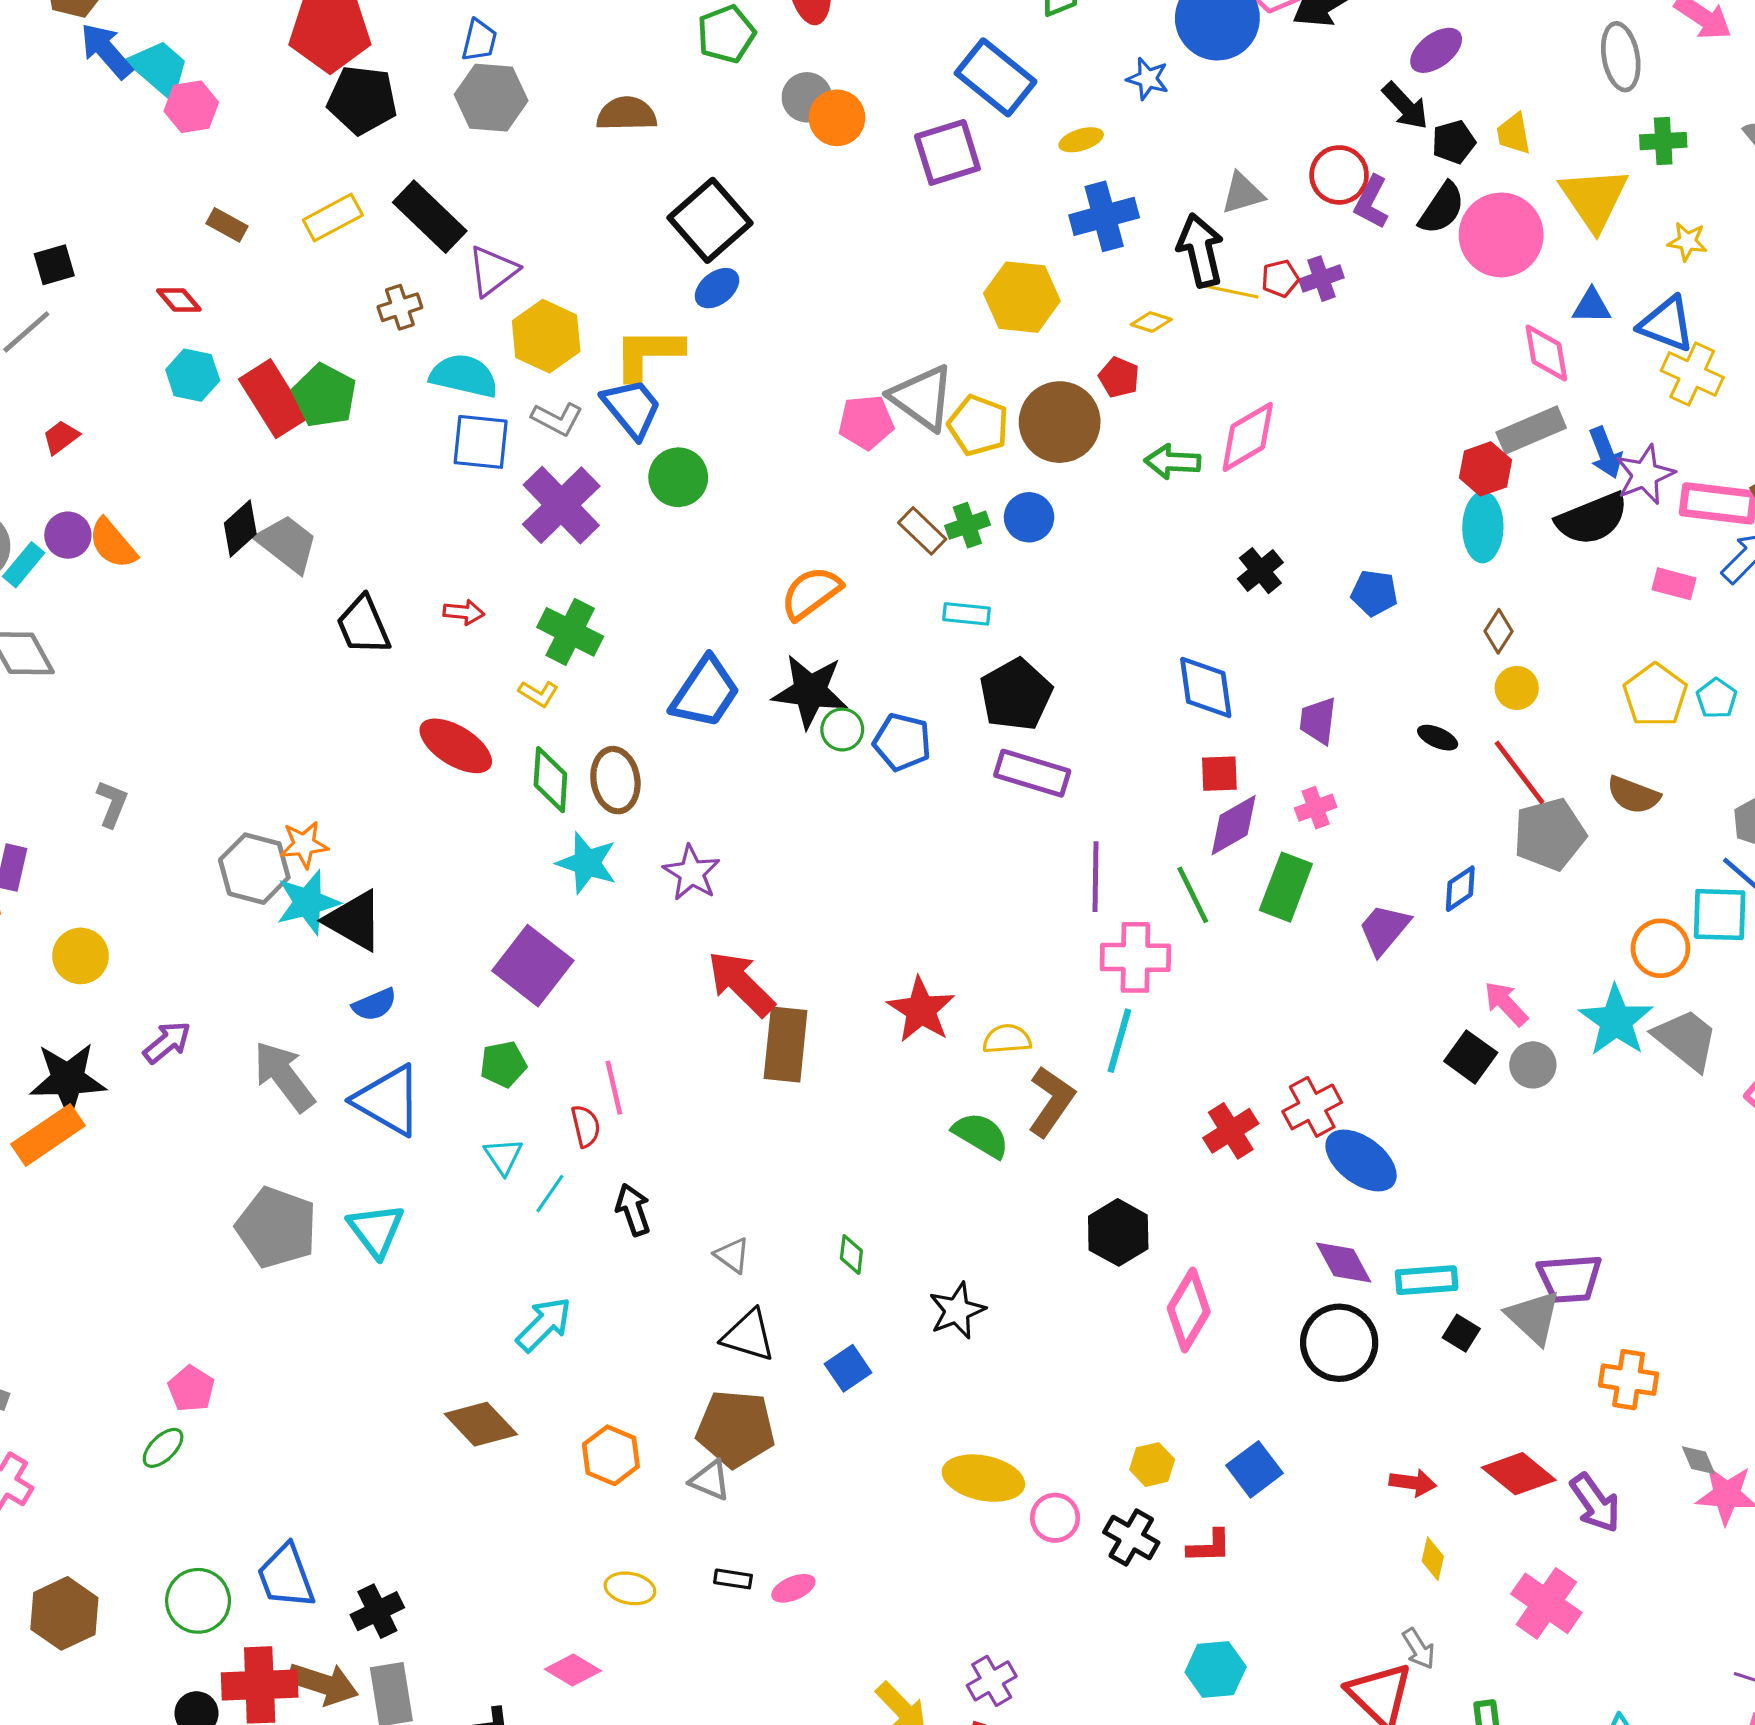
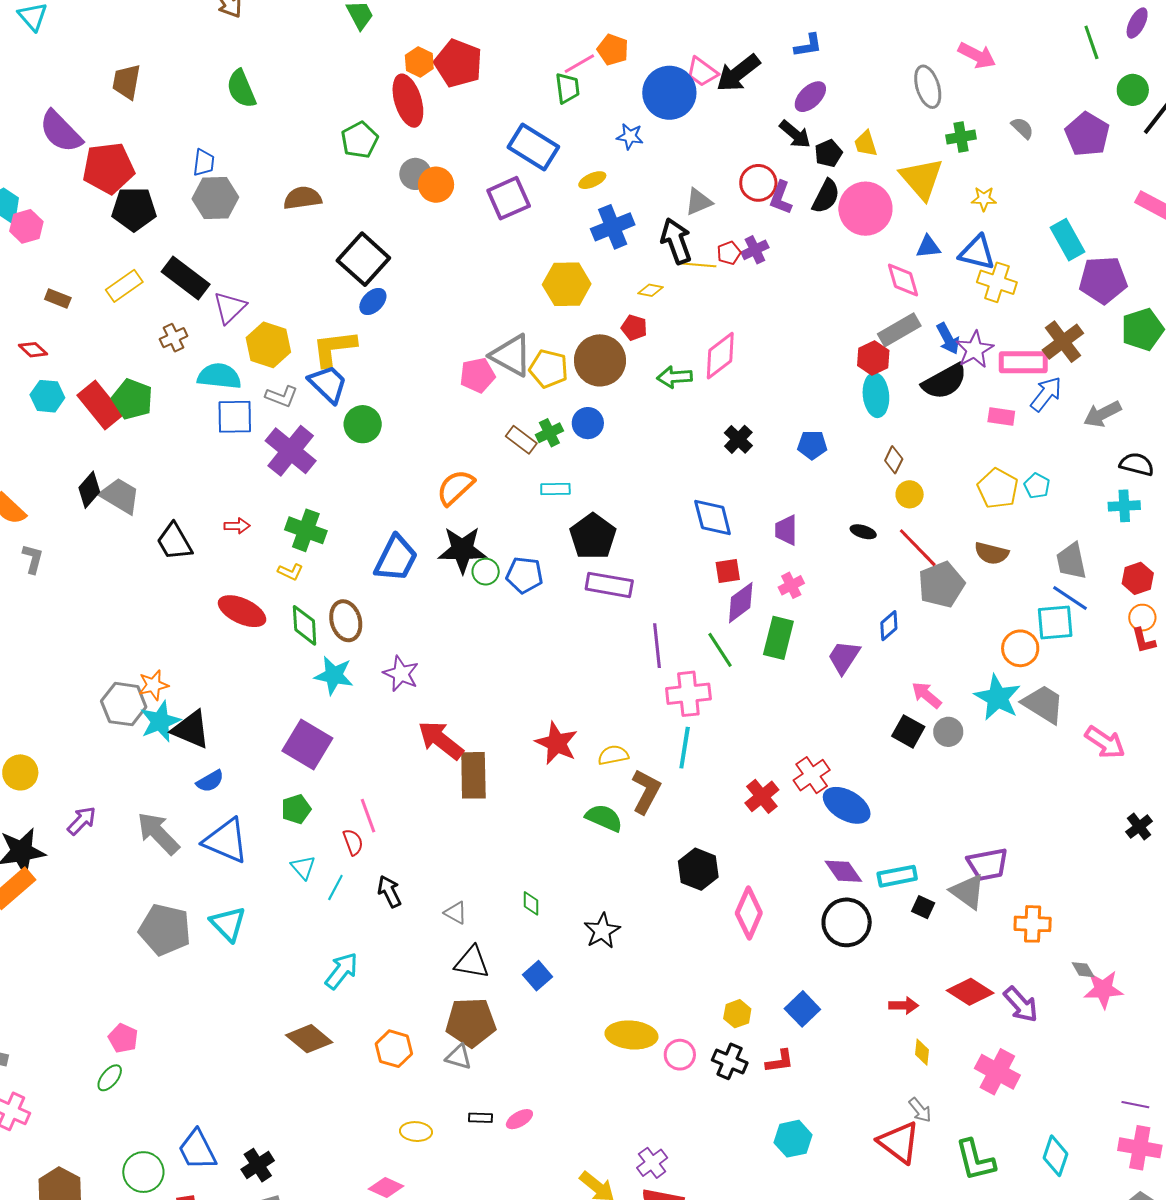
gray L-shape: (112, 804) -> (33, 559), moved

